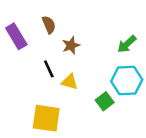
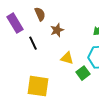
black line: (49, 69) -> (33, 43), moved
yellow triangle: (70, 82) -> (67, 58), moved

